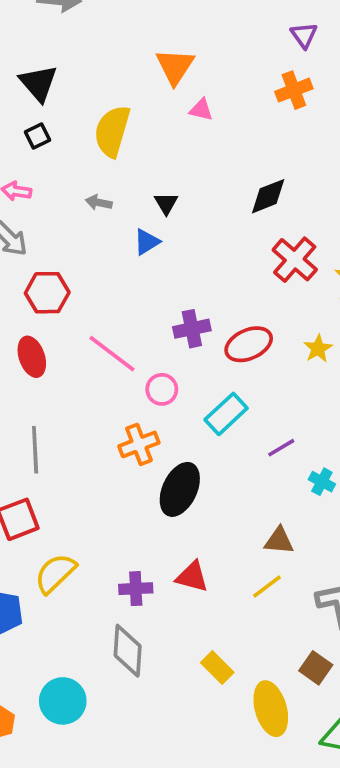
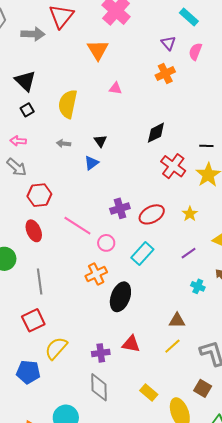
orange triangle: (175, 66) -> (98, 50), moved
purple line: (281, 448) -> (189, 253), moved

